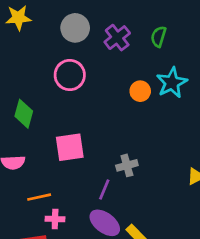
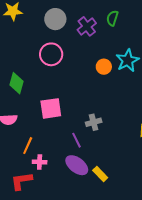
green semicircle: (159, 37) -> (112, 18), moved
purple line: (104, 189) -> (76, 140), turned -49
orange line: (39, 197) -> (28, 146), turned -54

